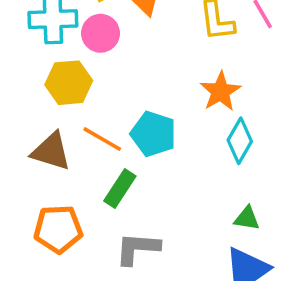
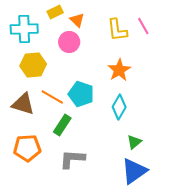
pink circle: (100, 33) -> (69, 42), moved
cyan diamond: (240, 141) -> (119, 107), moved
green triangle: (247, 218) -> (134, 142), turned -49

